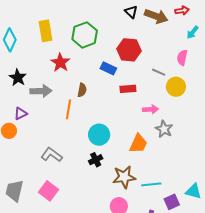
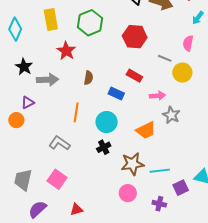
blue rectangle: (108, 68) -> (116, 94), moved
red rectangle: (128, 89) -> (134, 76), turned 35
orange line: (68, 109) -> (76, 112), moved
orange trapezoid: (138, 144) -> (146, 130), turned 40

